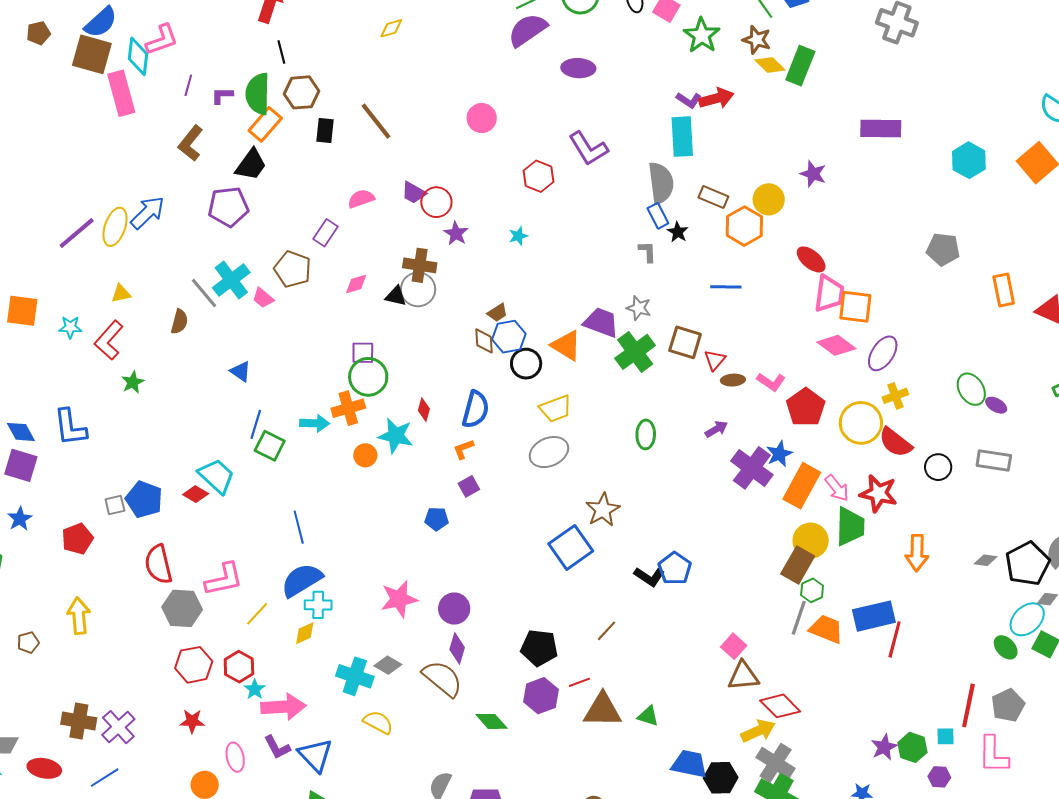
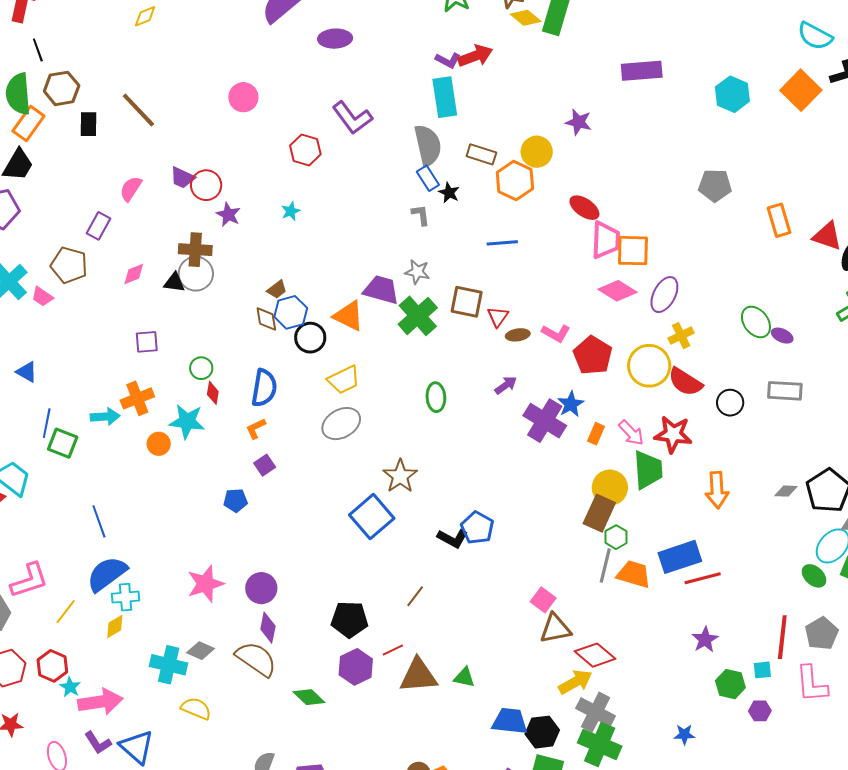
pink semicircle: (361, 199) -> (131, 189), turned -32
green circle: (368, 377) -> (201, 368), moved, size x0.6
orange rectangle: (802, 486) -> (596, 434), size x0.5
red line: (895, 639) -> (703, 578), turned 66
purple star: (884, 747) -> (705, 640), moved

